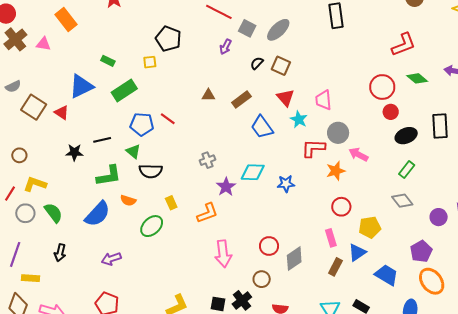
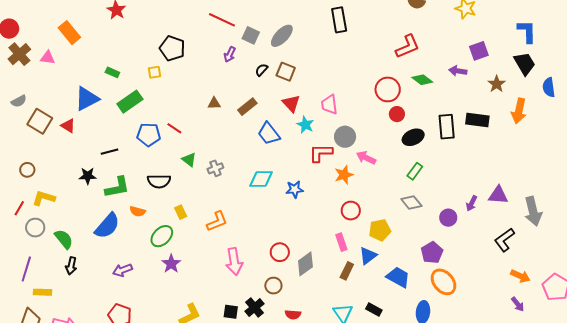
green triangle: (133, 151) -> (189, 160), moved
black star: (74, 152) -> (88, 176), moved
purple star: (226, 187) -> (171, 264), moved
green semicircle: (53, 213) -> (64, 239), moved

